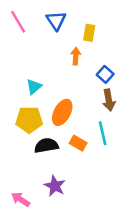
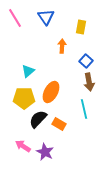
yellow rectangle: (89, 33) -> (81, 27), moved
orange rectangle: (78, 143) -> (59, 124), moved
black semicircle: (46, 145) -> (38, 119), turned -36
pink arrow: (21, 199) -> (23, 146), moved

